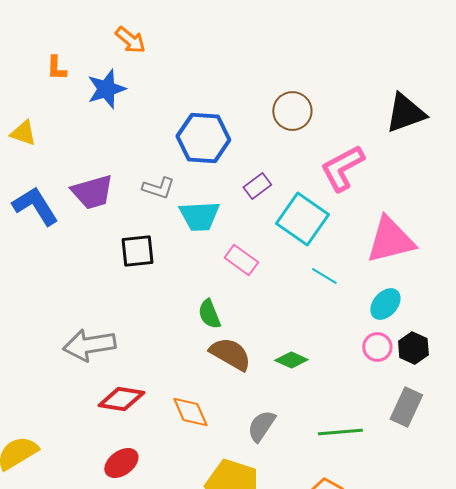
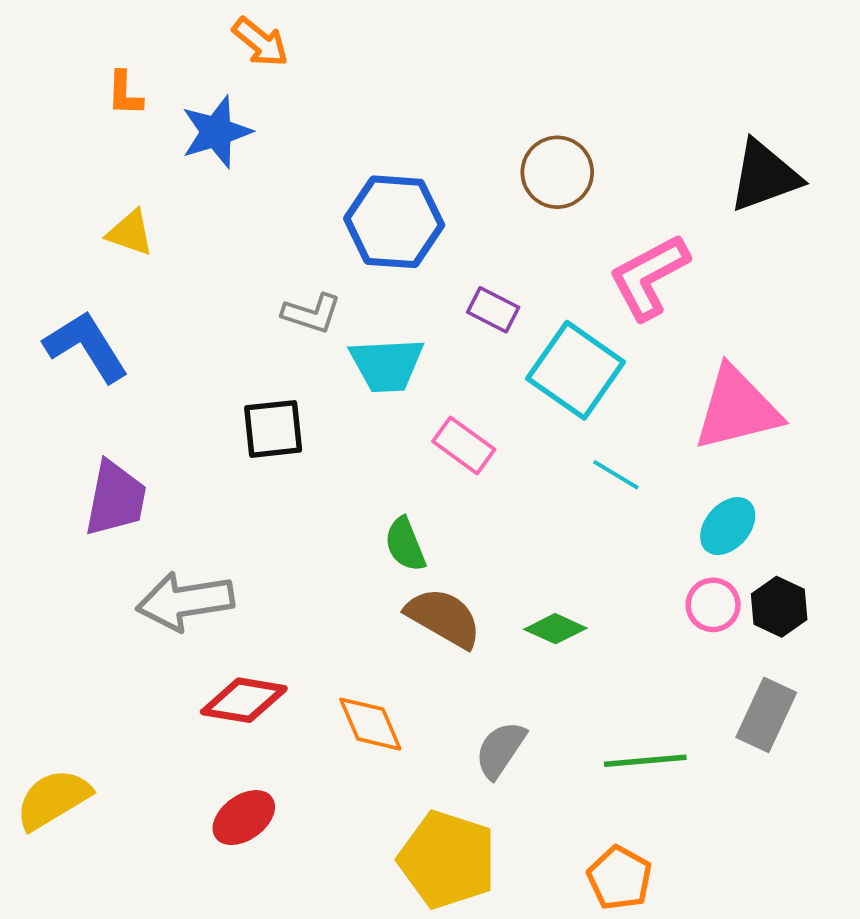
yellow triangle: (23, 133) -> (130, 233), moved
purple rectangle: (257, 186) -> (493, 310), turned 64
purple trapezoid: (92, 192) -> (115, 499), moved, turned -63

